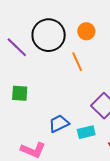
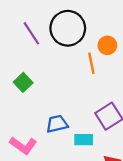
orange circle: (86, 31) -> (107, 45), moved
green square: (20, 93) -> (23, 82), turned 30

